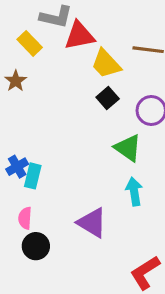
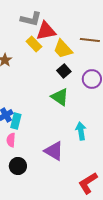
yellow rectangle: (30, 43) -> (34, 44), moved
green triangle: (128, 148) -> (60, 97), moved
pink semicircle: (25, 218) -> (11, 140), moved

